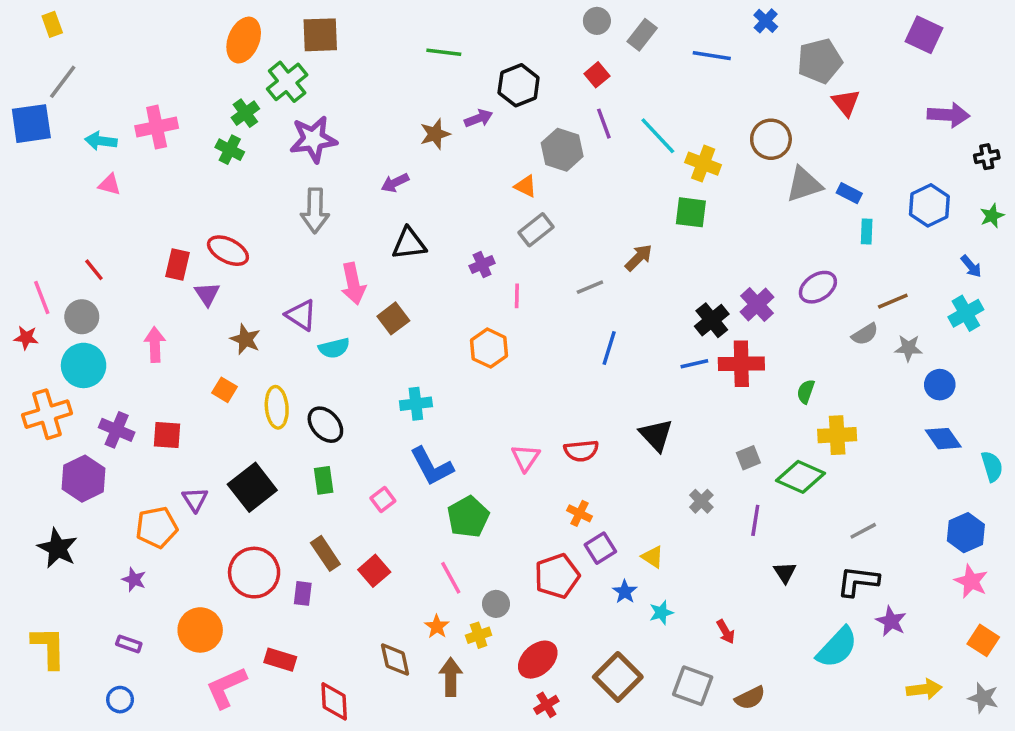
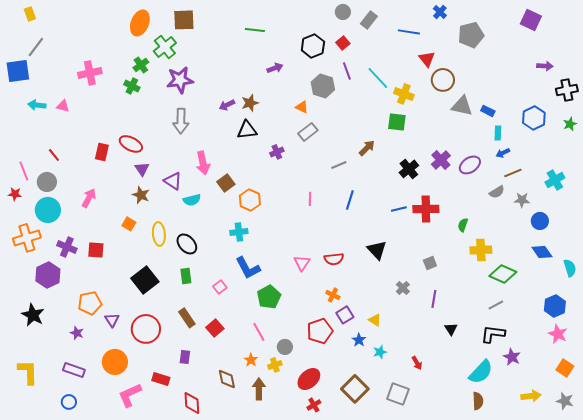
black hexagon: (519, 85) -> (313, 46), moved
red triangle: (846, 103) -> (427, 59), moved
purple arrow: (948, 115) -> (545, 66), size x0.7
brown star: (435, 134) -> (250, 103), moved
cyan arrow: (101, 141) -> (37, 105), moved
black cross: (987, 157) -> (567, 90), size x1.5
gray triangle: (804, 184) -> (462, 106), turned 30
black triangle: (409, 244) -> (247, 130), moved
blue arrow: (971, 266) -> (503, 153), moved, turned 104
purple triangle: (207, 294) -> (142, 169), moved
pink line: (517, 296) -> (310, 199), moved
purple cross: (757, 305) -> (441, 160), moved
black cross: (712, 320) -> (409, 169), moved
pink arrow: (155, 345) -> (89, 198), turned 30
orange hexagon: (489, 348) -> (250, 200), moved
green diamond: (801, 477) -> (503, 274), moved
purple triangle: (195, 499) -> (112, 320), moved
purple rectangle: (303, 593) -> (185, 357), moved
purple rectangle: (129, 644) -> (74, 370), size x1.5
brown semicircle: (750, 698) -> (478, 401), moved, turned -66

